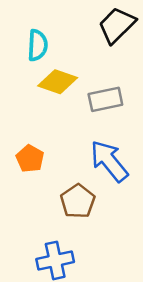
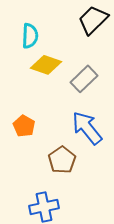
gray rectangle: (105, 99) -> (84, 79), turned -32

